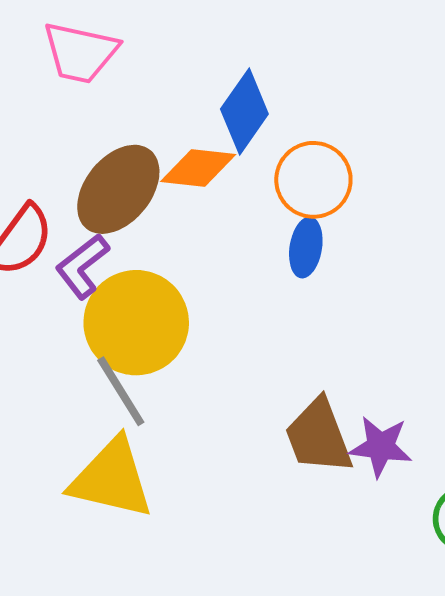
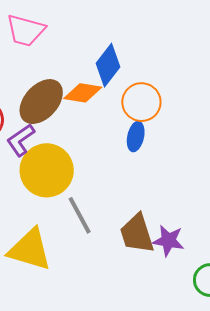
gray line: (121, 391) -> (80, 215), moved

